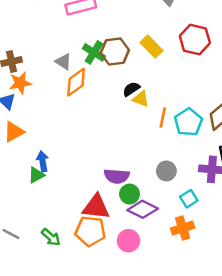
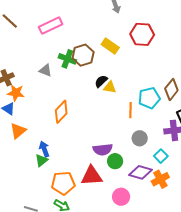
orange diamond: (76, 82) -> (61, 112), moved
orange star: (20, 83) -> (16, 93), turned 30
orange line: (163, 118) -> (130, 110), moved
cyan pentagon: (188, 122) -> (149, 98), turned 30
purple diamond: (143, 209) -> (140, 172), moved
orange pentagon: (90, 231) -> (63, 183), moved

